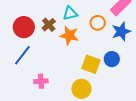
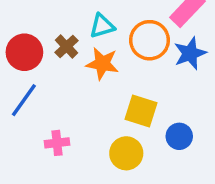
orange circle: (98, 23) -> (149, 40), size x1.5
blue circle: (112, 59) -> (179, 136), moved

